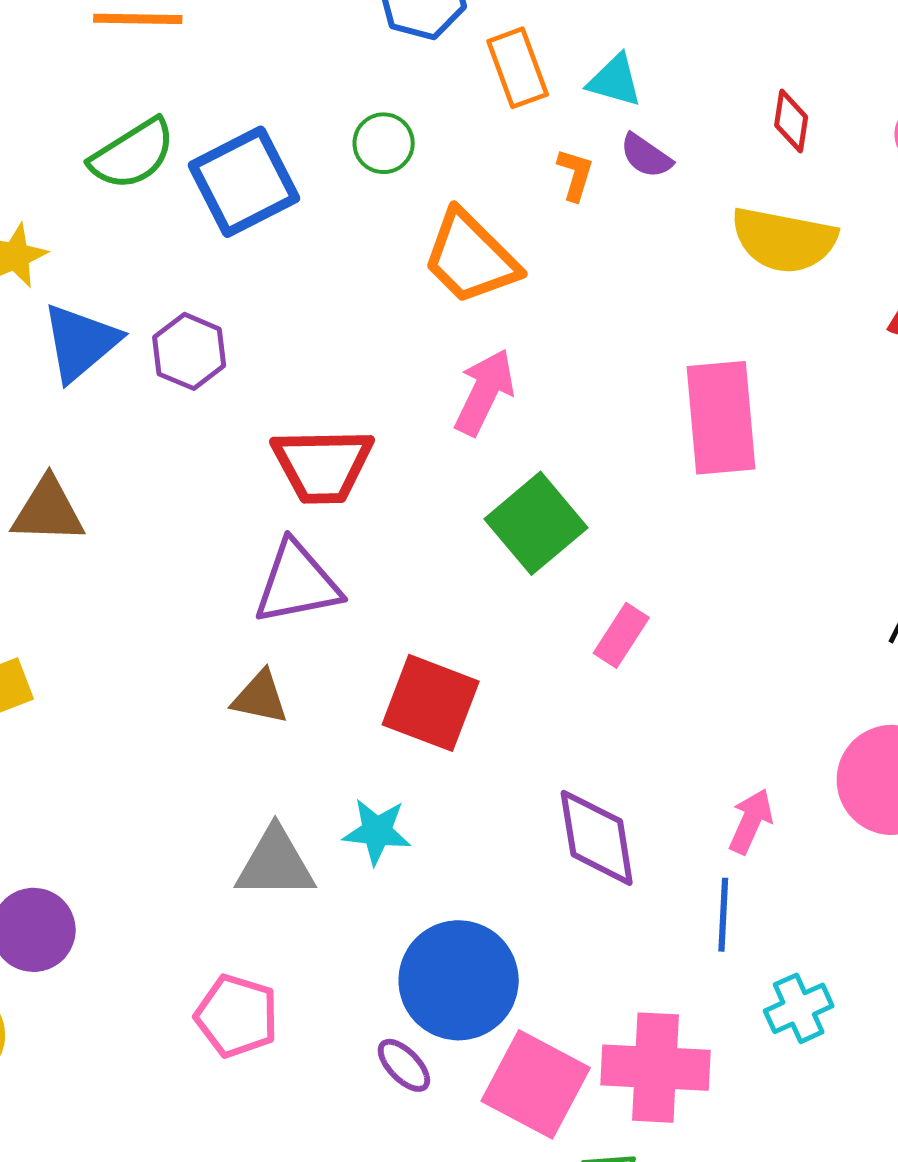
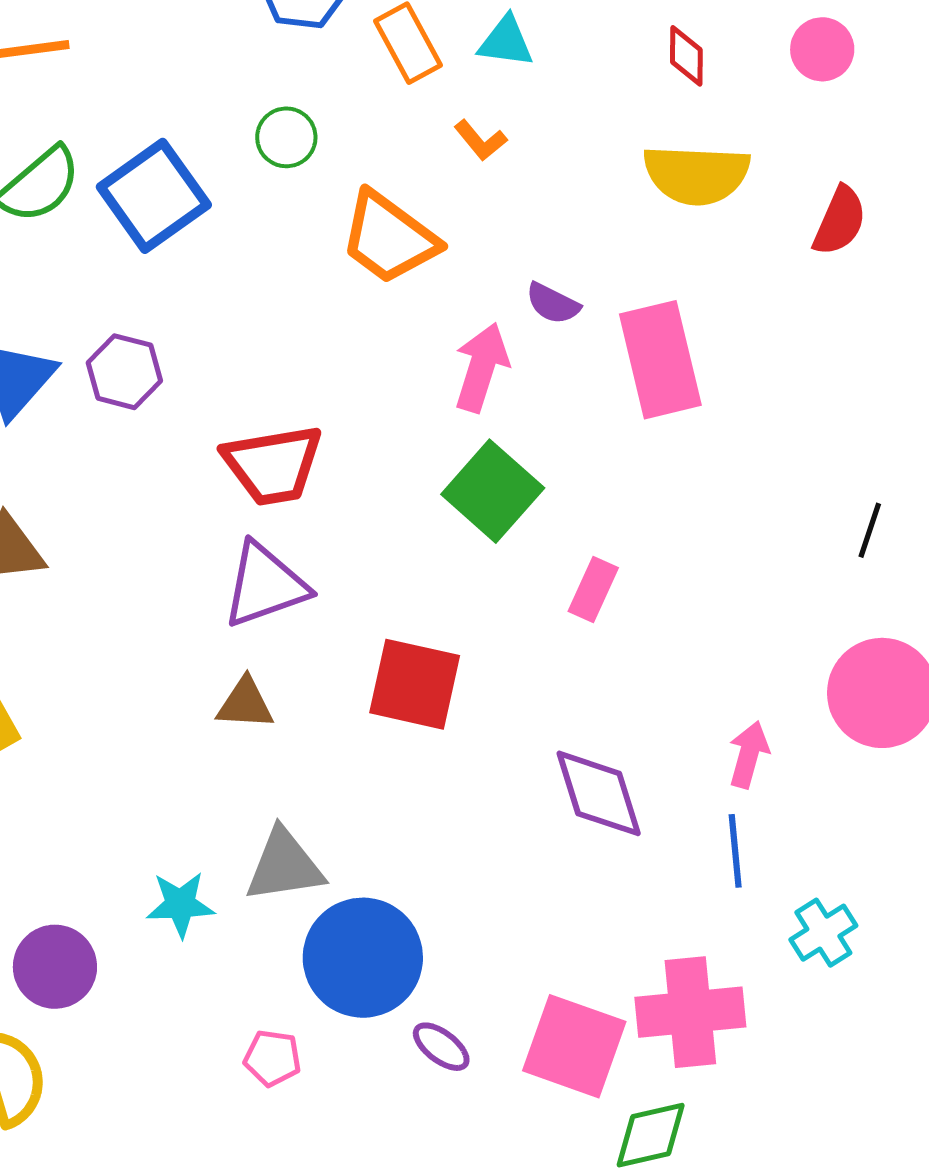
purple semicircle: (646, 156) -> (553, 303), moved
orange L-shape: (575, 174) -> (480, 140), turned 132
pink arrow: (484, 392) -> (481, 367), moved
cyan star: (377, 831) -> (180, 904), moved
blue circle: (459, 980) -> (363, 958), moved
pink pentagon: (237, 1016) -> (272, 1058), moved, size x0.7

